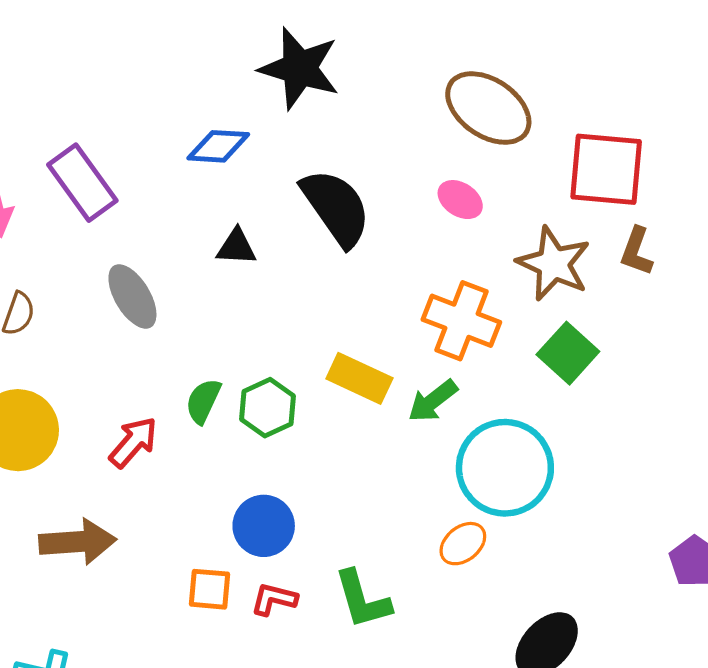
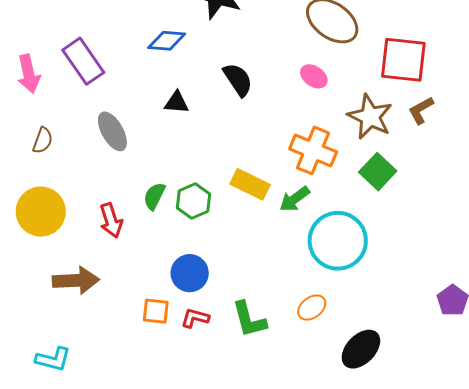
black semicircle: (336, 208) -> (238, 80), size x0.7
brown L-shape: (637, 251) -> (421, 110), turned 40
red arrow: (133, 442) -> (111, 220), turned 120
orange ellipse: (463, 544) -> (312, 308), moved

